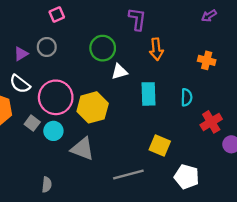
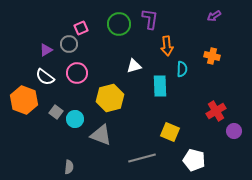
pink square: (57, 15) -> (81, 28), moved
green circle: (103, 48) -> (119, 24), moved
pink circle: (56, 97) -> (77, 73), moved, size x0.7
cyan semicircle: (187, 97) -> (182, 69), moved

